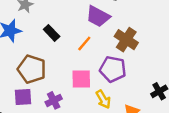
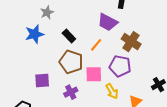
brown pentagon: (32, 69) -> (71, 62), moved
purple square: (23, 97) -> (42, 81), moved

